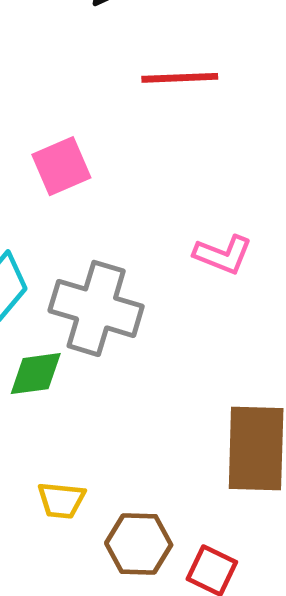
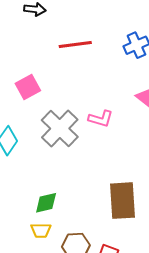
gray cross: (96, 308) -> (60, 129), moved, turned 33
green diamond: (36, 374) -> (46, 203), moved

